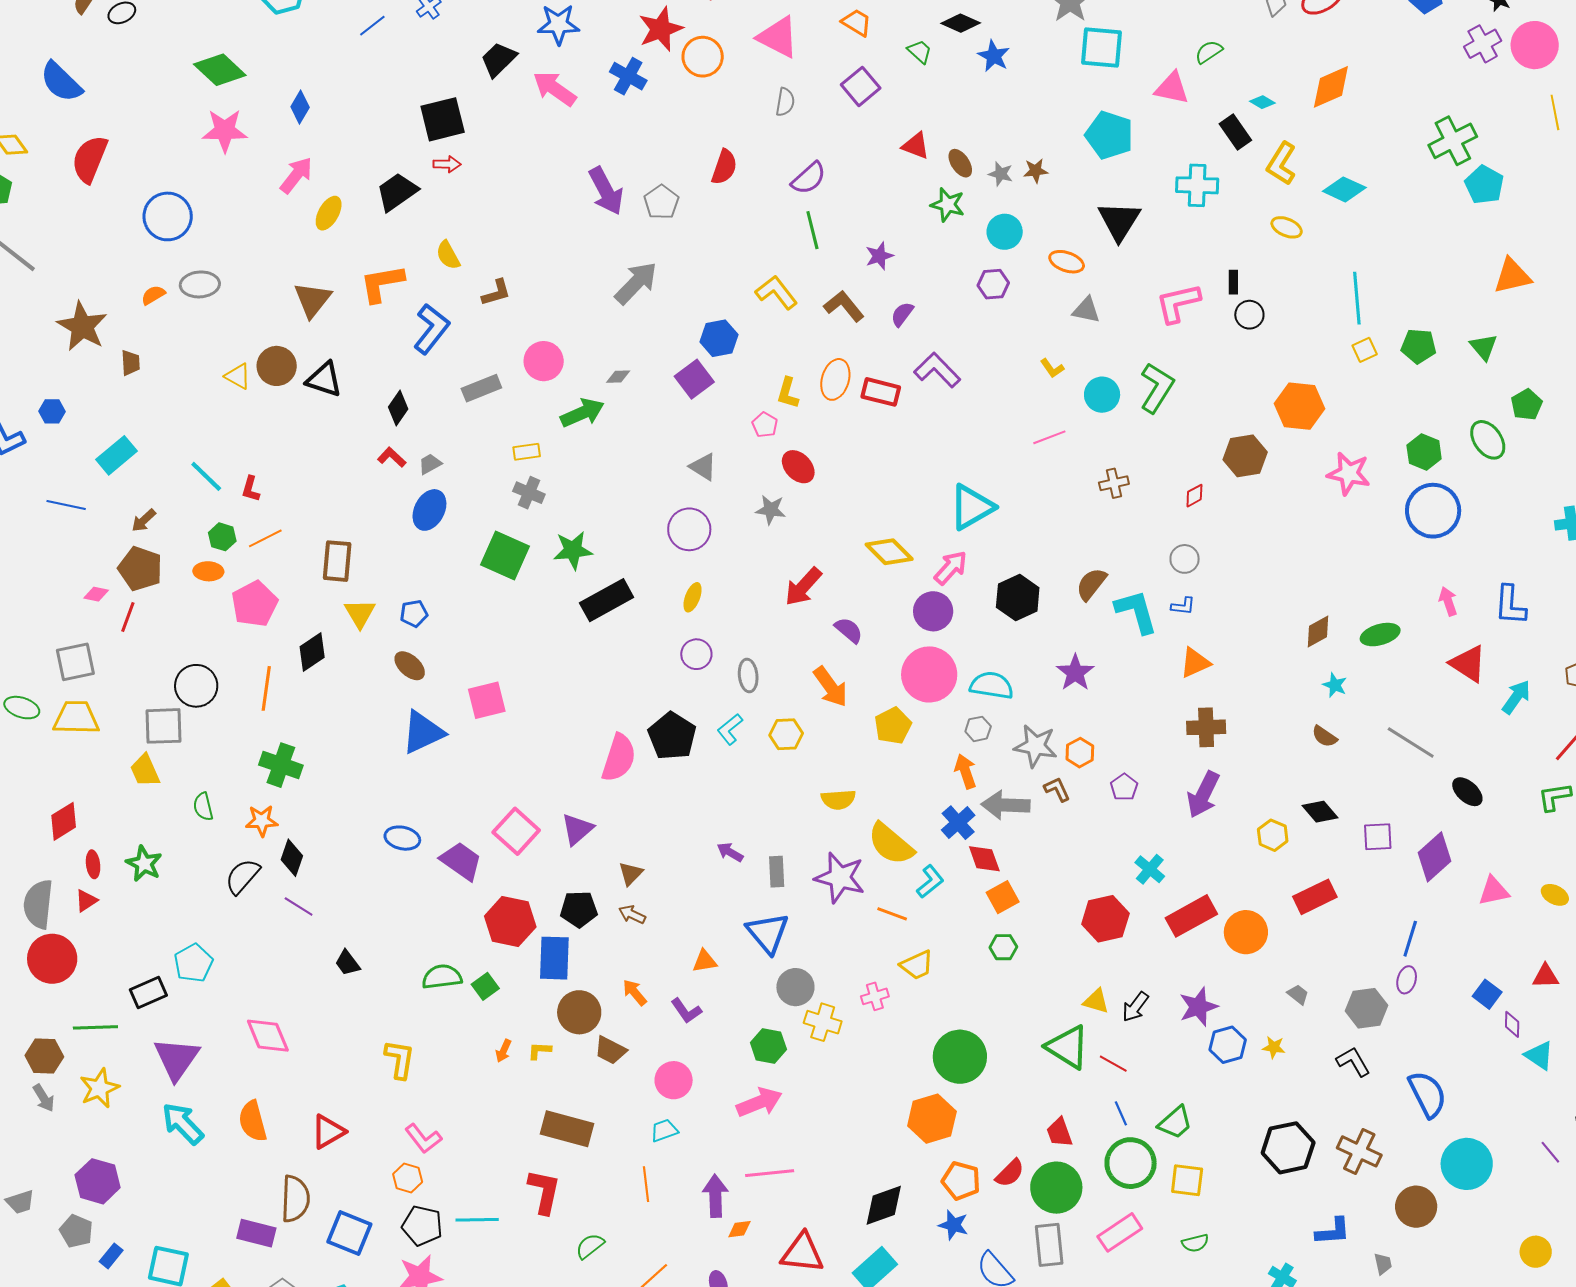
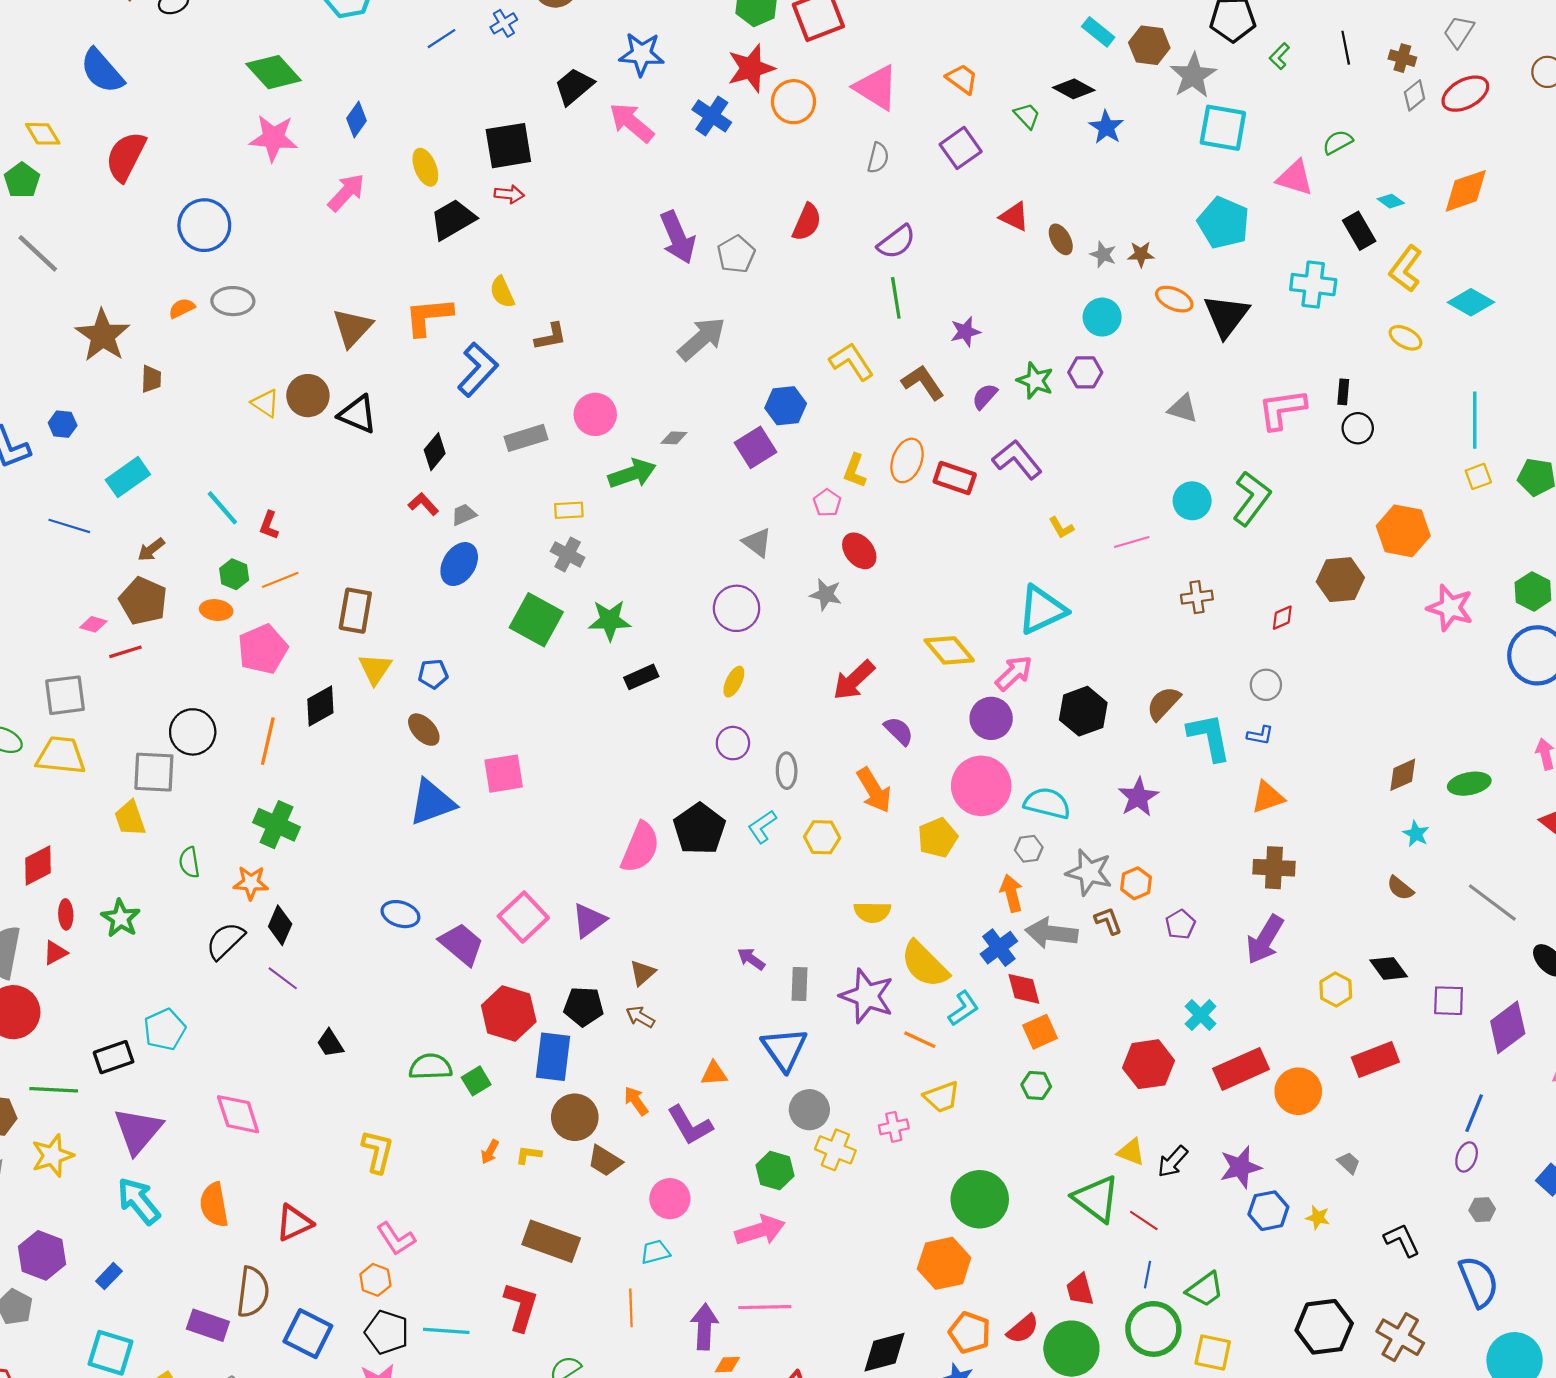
green star: (948, 205) -> (1035, 381), moved
yellow ellipse: (329, 213) -> (425, 167), moved, turned -56
orange ellipse: (1067, 262) -> (1174, 299), moved
yellow L-shape: (1052, 368) -> (1061, 528), moved
black rectangle: (607, 600) -> (641, 677), size x0.6
red line: (128, 617) -> (125, 652), turned 48
gray hexagon: (1367, 1008) -> (1482, 1210), moved, size x0.6
purple L-shape: (686, 1011) -> (690, 1125), size x1.4
blue line: (1121, 1113) -> (1148, 1275), turned 30
blue rectangle: (111, 1256) -> (109, 1276), moved

